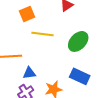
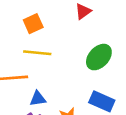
yellow line: (43, 34) -> (37, 53), moved

